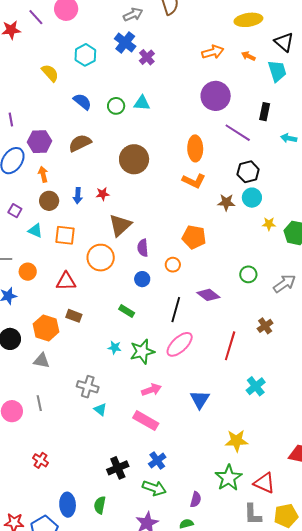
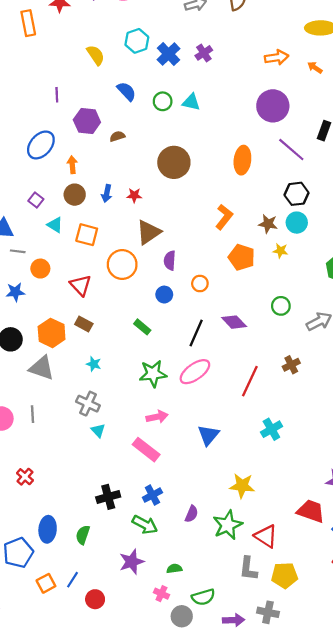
blue cross: (125, 43) -> (168, 54), moved
purple line: (11, 120) -> (57, 95), moved
purple hexagon: (40, 142) -> (87, 121), moved
brown semicircle: (80, 143) -> (117, 136), size x0.6
orange L-shape: (194, 181) -> (224, 217), moved, turned -85
yellow star: (269, 224) -> (280, 251), moved
orange pentagon: (194, 237) -> (242, 257), moved
red triangle: (66, 281) -> (81, 285), turned 40
cyan star: (115, 348) -> (94, 364), moved
gray triangle: (42, 361) -> (42, 368), size x1.4
purple semicircle: (196, 500) -> (192, 514), moved

